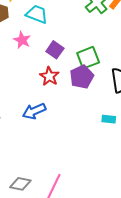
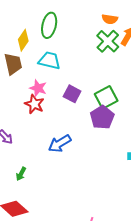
red star: (49, 76) -> (34, 104), moved
blue arrow: (34, 111) -> (60, 144), moved

